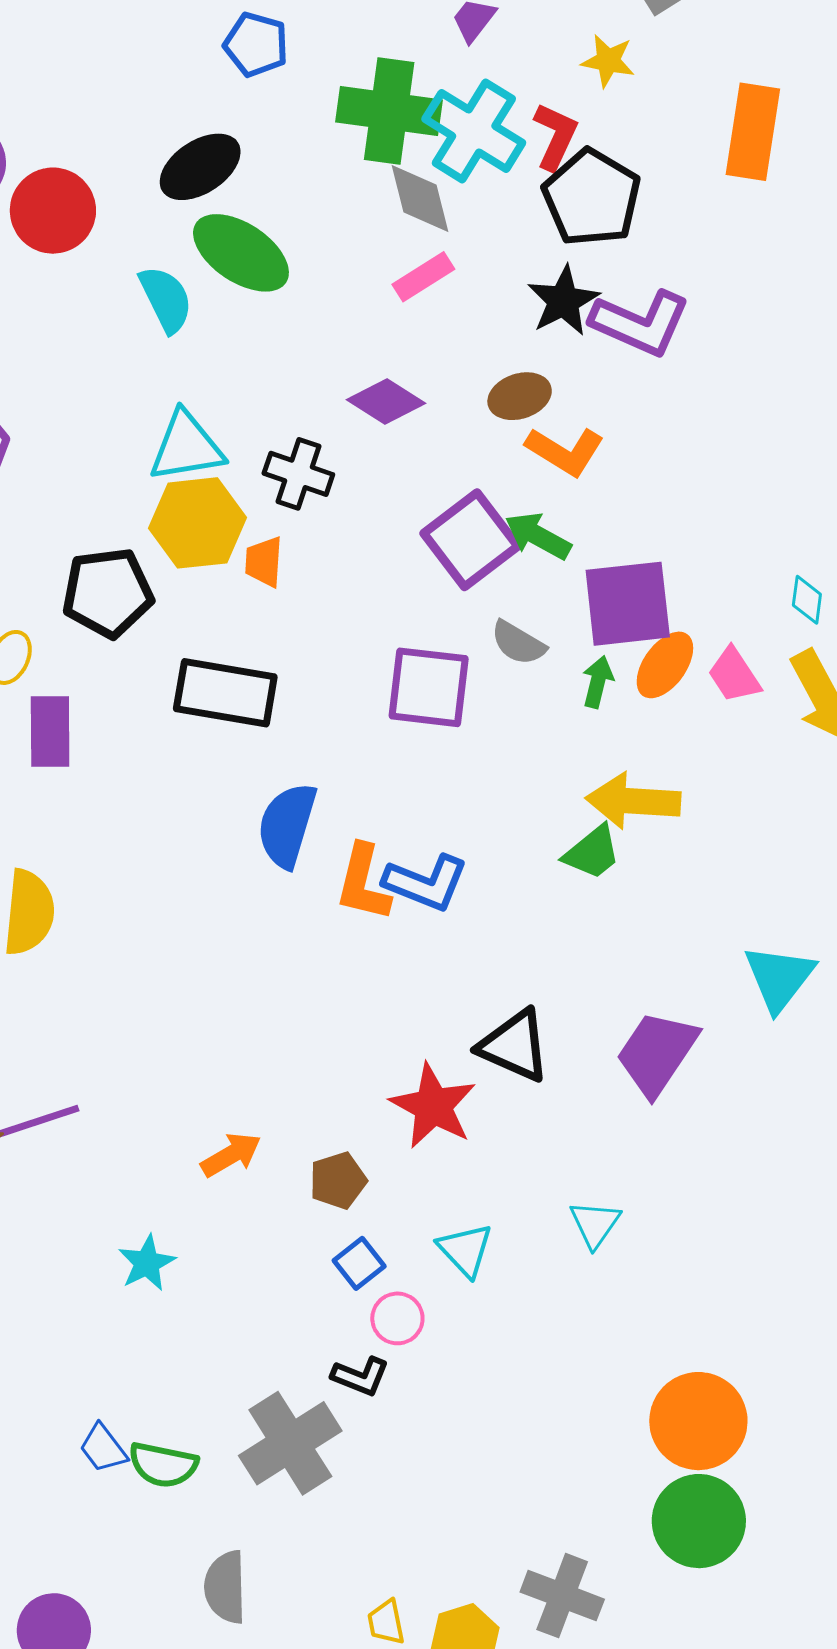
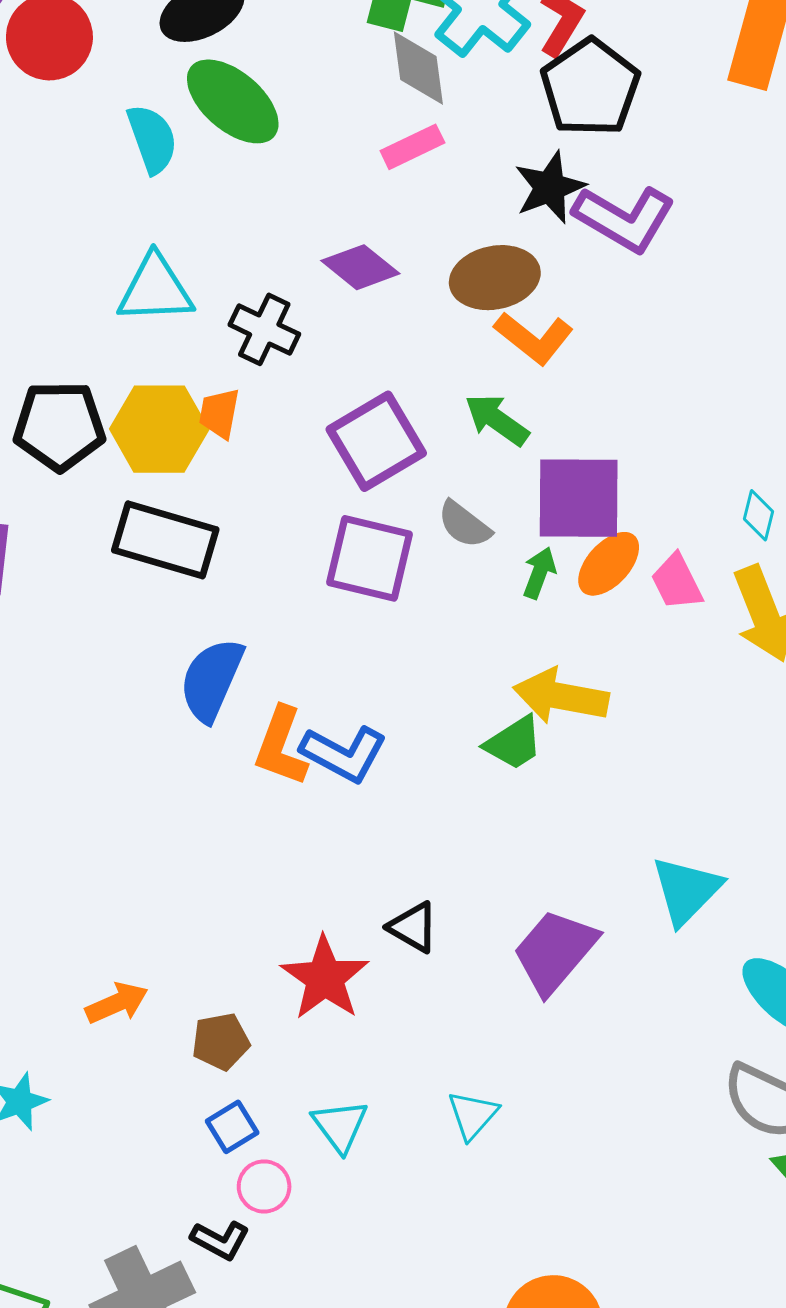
brown ellipse: (520, 396) -> (495, 278), size x1.4
yellow hexagon: (198, 523) -> (159, 429), moved
purple square: (471, 540) -> (376, 441), moved
black triangle: (514, 1046) -> (413, 927), size x0.7

